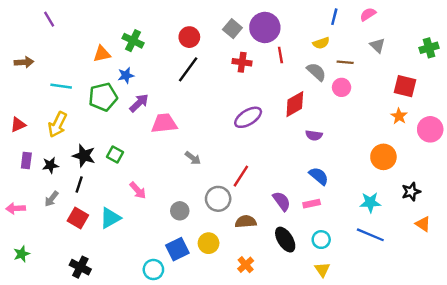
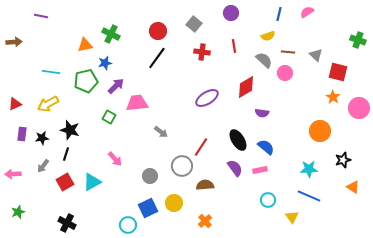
purple line: (49, 19) -> (41, 16), turned -48
purple circle: (265, 27) -> (231, 13), moved, size x0.6
gray triangle: (377, 45) -> (316, 55), moved
green cross: (429, 48) -> (358, 40), turned 35
brown arrow: (24, 62) -> (14, 42), moved
yellow arrow: (58, 125) -> (48, 104), turned 35
green square: (115, 154) -> (109, 117), moved
red square: (78, 218) -> (65, 182), turned 30
black ellipse: (285, 240) -> (238, 140), moved
yellow triangle: (322, 270) -> (292, 217), moved

